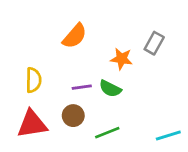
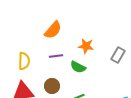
gray rectangle: (154, 43) -> (118, 55), moved
purple line: (82, 87) -> (56, 56), moved

